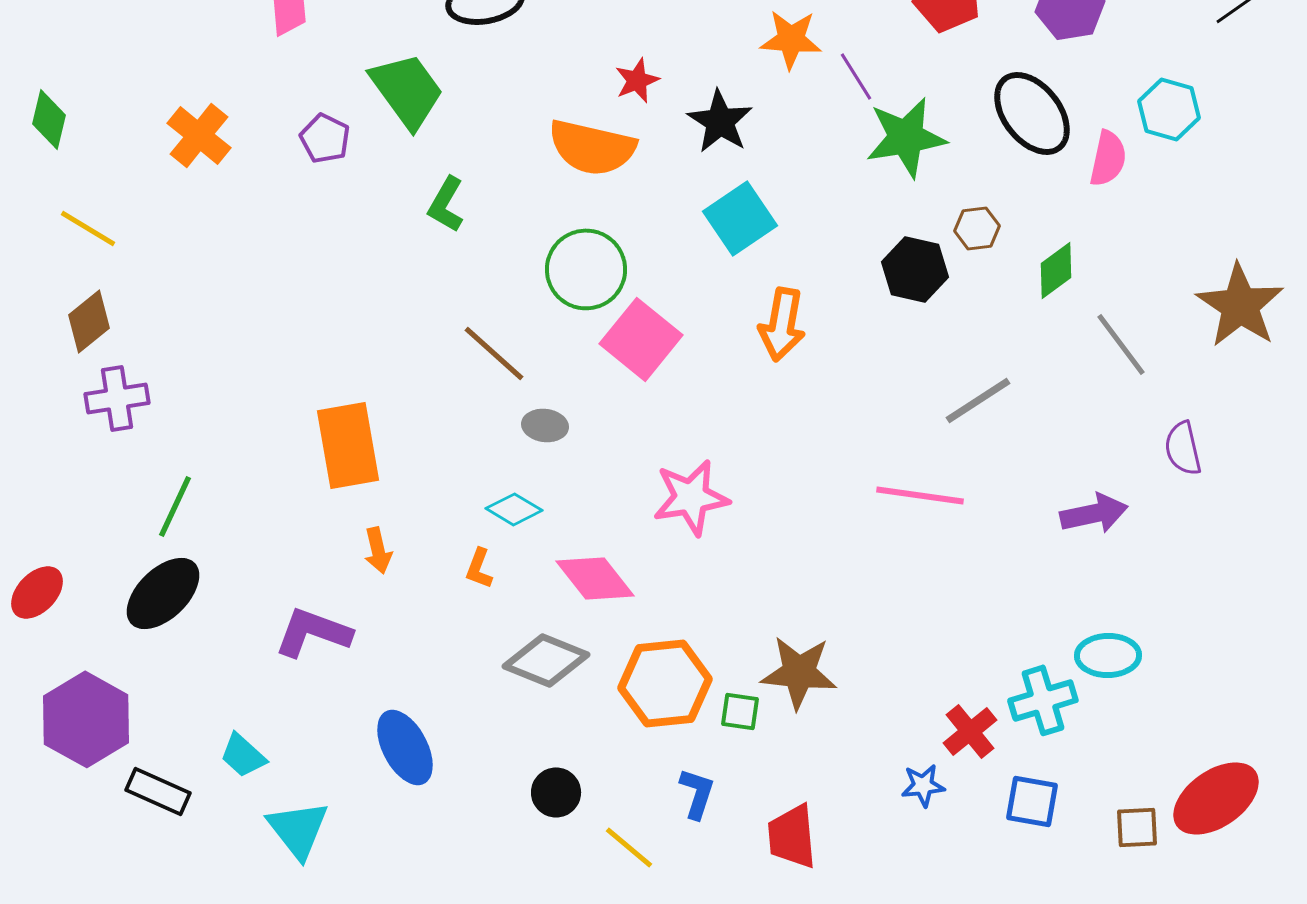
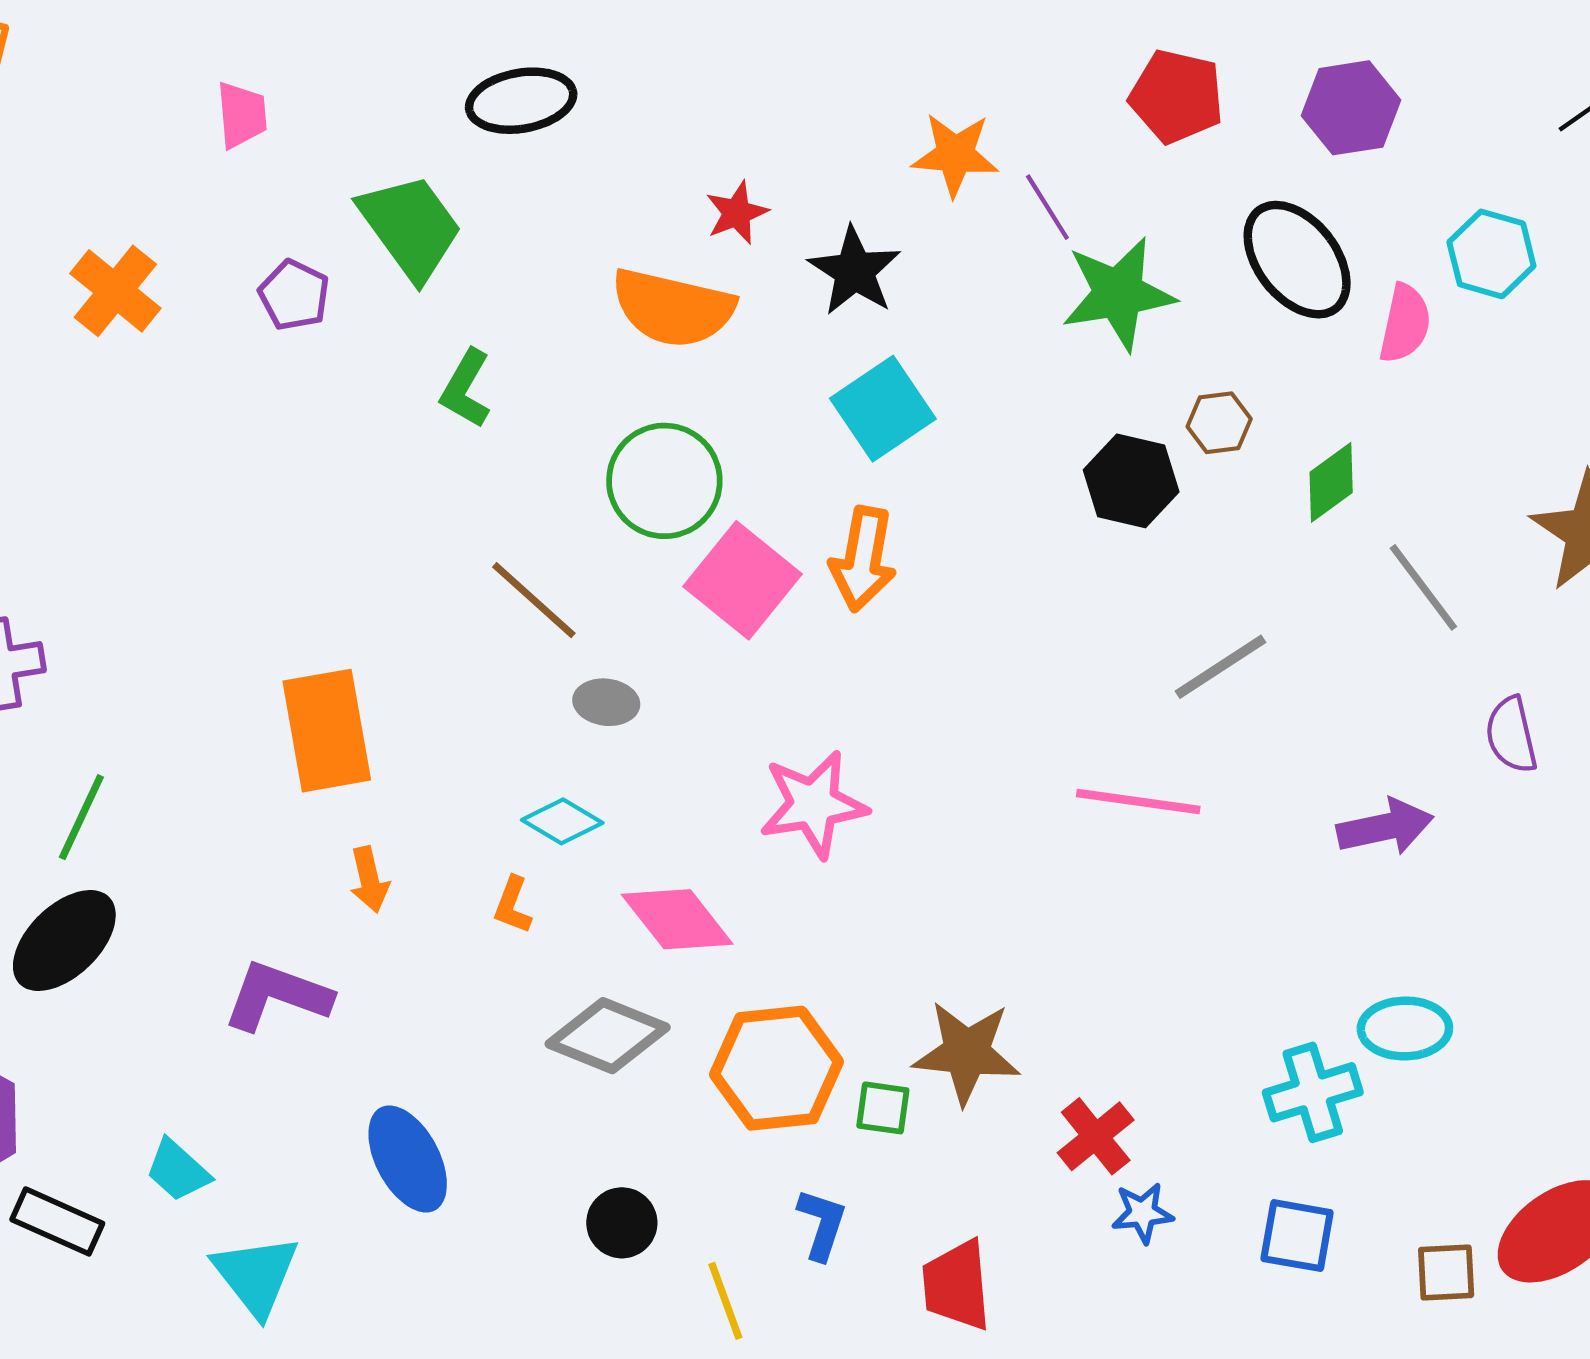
orange arrow: (782, 324) -> (863, 559), moved
red cross: (970, 731) -> (1096, 1136), moved
yellow line: (629, 847) -> (725, 1301), turned 30

